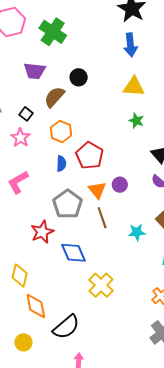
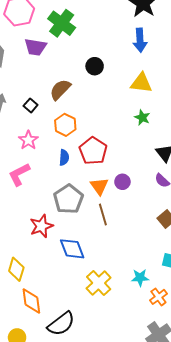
purple trapezoid: (35, 71) -> (35, 47), moved
black circle: (79, 77) -> (95, 66), moved
pink star: (20, 138) -> (28, 140), moved
cyan star: (137, 232) -> (140, 278), moved

